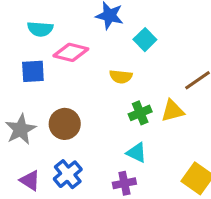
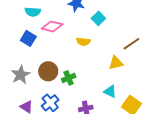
blue square: (33, 71) -> (28, 38), turned 35
green cross: (140, 113) -> (69, 78), moved
cyan triangle: (137, 153) -> (110, 91), moved

